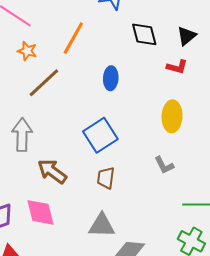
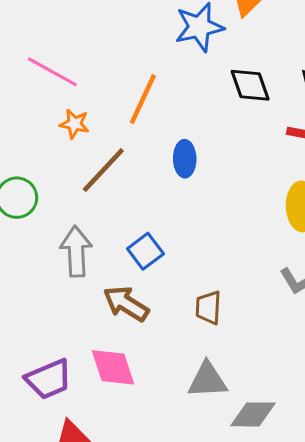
blue ellipse: (111, 78) -> (185, 159), moved
blue square: (100, 135) -> (145, 251), moved, size x0.7

